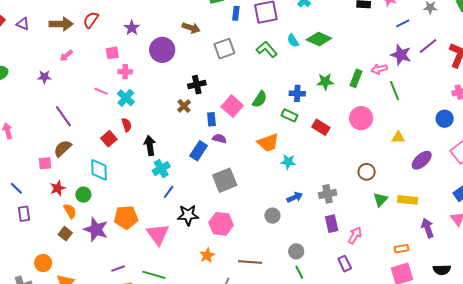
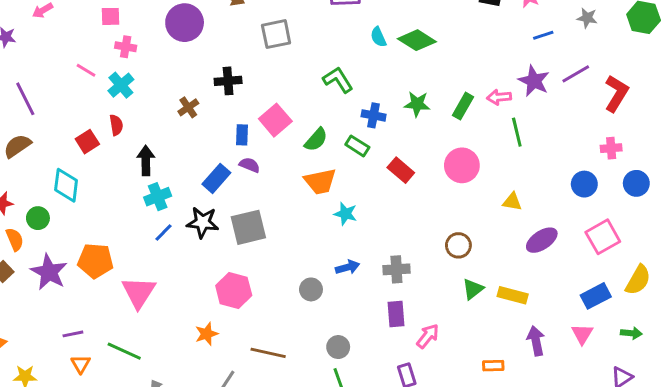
green L-shape: (267, 49) -> (338, 80), moved
green semicircle: (260, 99) -> (316, 140), moved
brown cross: (184, 106) -> (188, 107), moved
black star: (188, 215) -> (203, 222), moved

